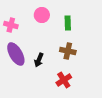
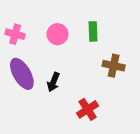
pink circle: (42, 15) -> (57, 34), moved
brown cross: (68, 51) -> (114, 66), moved

